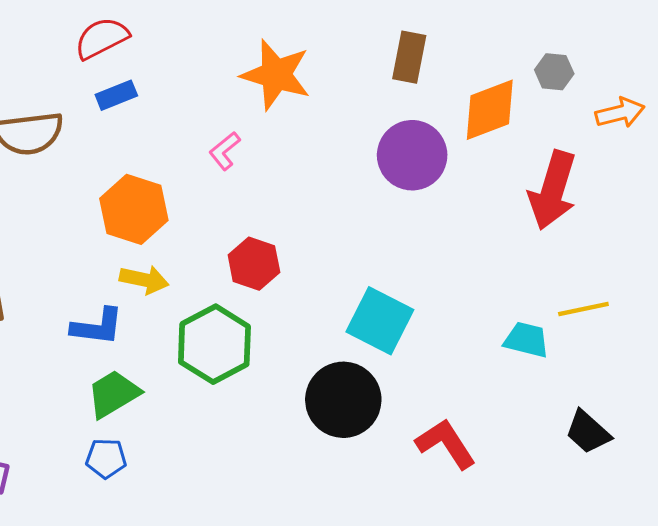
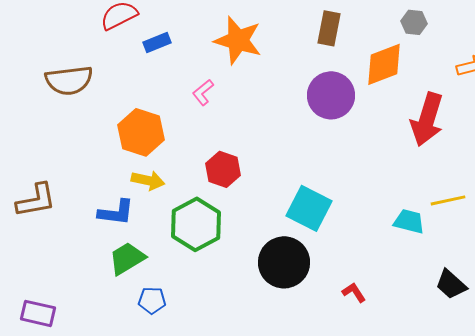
gray hexagon: (554, 72) -> (414, 22), moved
blue rectangle: (116, 95) -> (157, 42), moved
red L-shape: (446, 444) -> (354, 292), size x0.6
blue pentagon: (106, 458) -> (152, 300), moved

